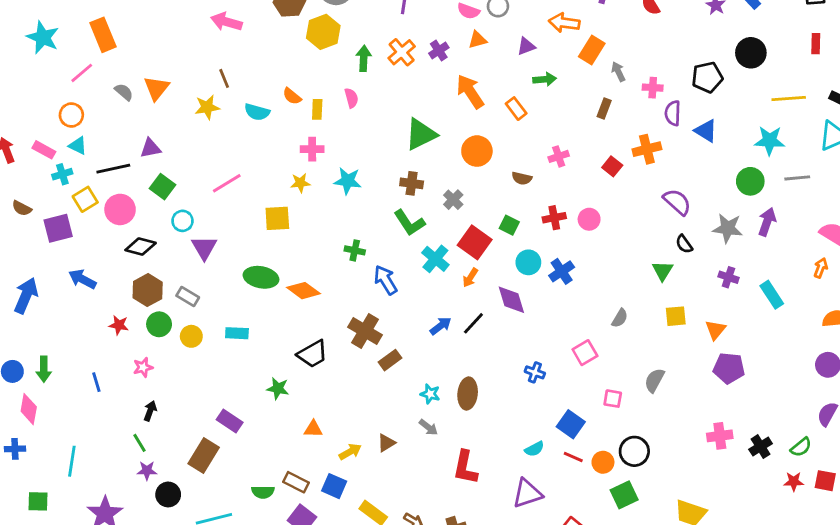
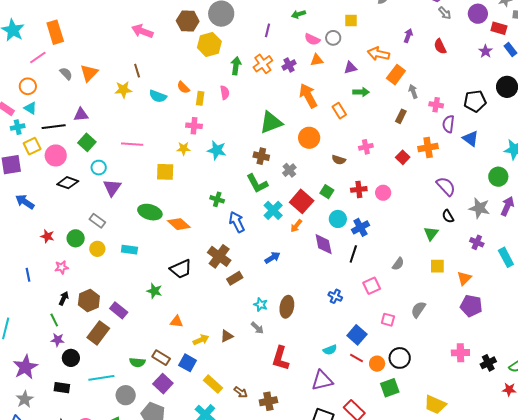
pink line: (227, 183) -> (132, 144), turned 30
brown hexagon: (148, 290) -> (89, 301), moved
black line: (473, 323) -> (353, 254), moved, turned -30

